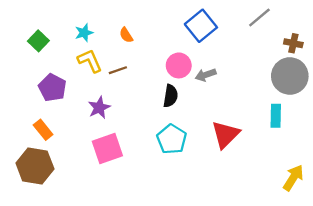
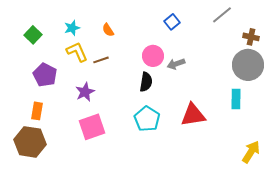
blue square: (201, 26) -> (172, 22), size x0.6
orange rectangle: (43, 130) -> (37, 111), turned 48
red triangle: (225, 134) -> (193, 115), turned 36

